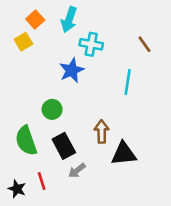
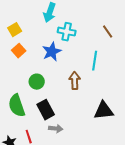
orange square: (35, 20) -> (19, 51), moved
brown arrow: (102, 132) -> (75, 81), moved
black triangle: (124, 154) -> (104, 111), moved
gray arrow: (77, 171) -> (56, 129), turned -136

